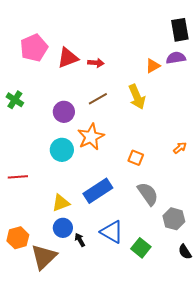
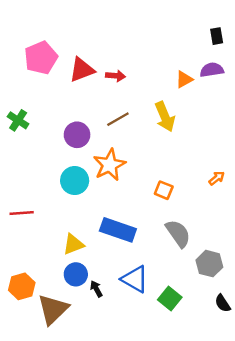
black rectangle: (180, 30) -> (217, 36), size x0.6
blue rectangle: (98, 191) -> (118, 230), turned 52

